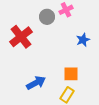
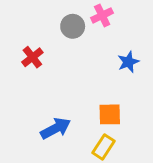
red cross: (21, 37) -> (32, 57), size x0.6

